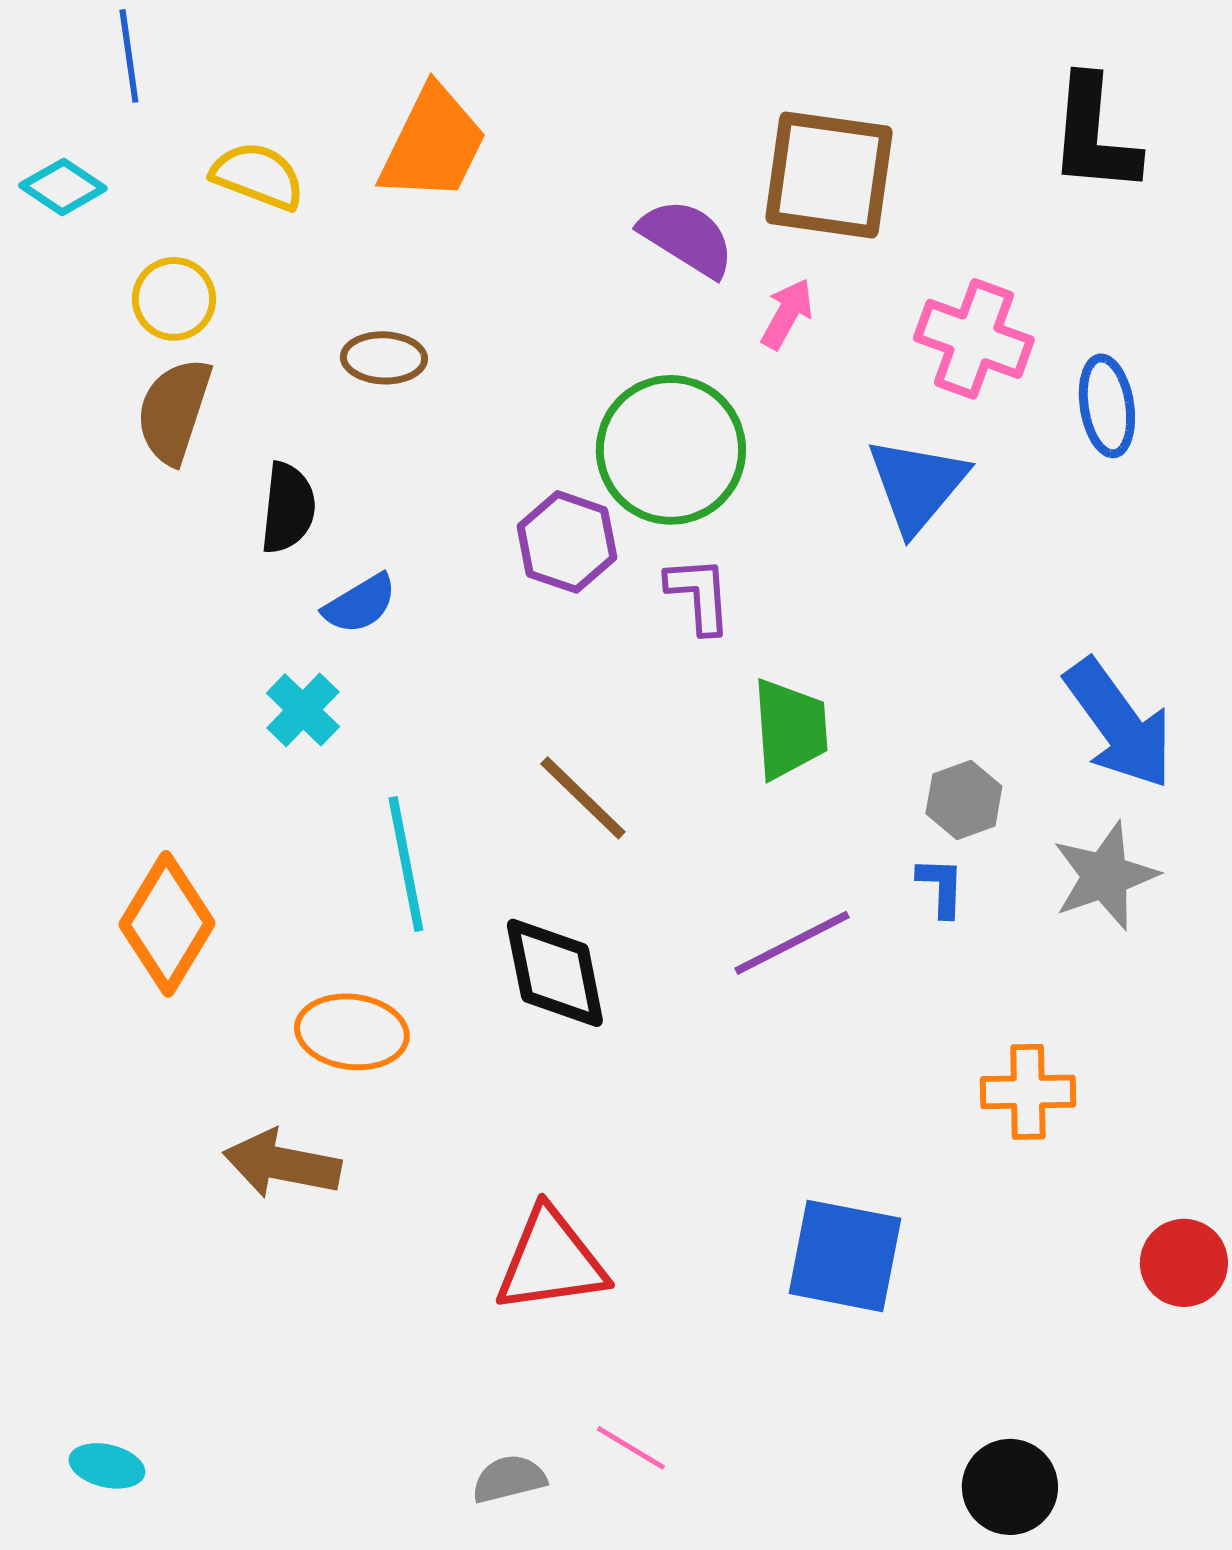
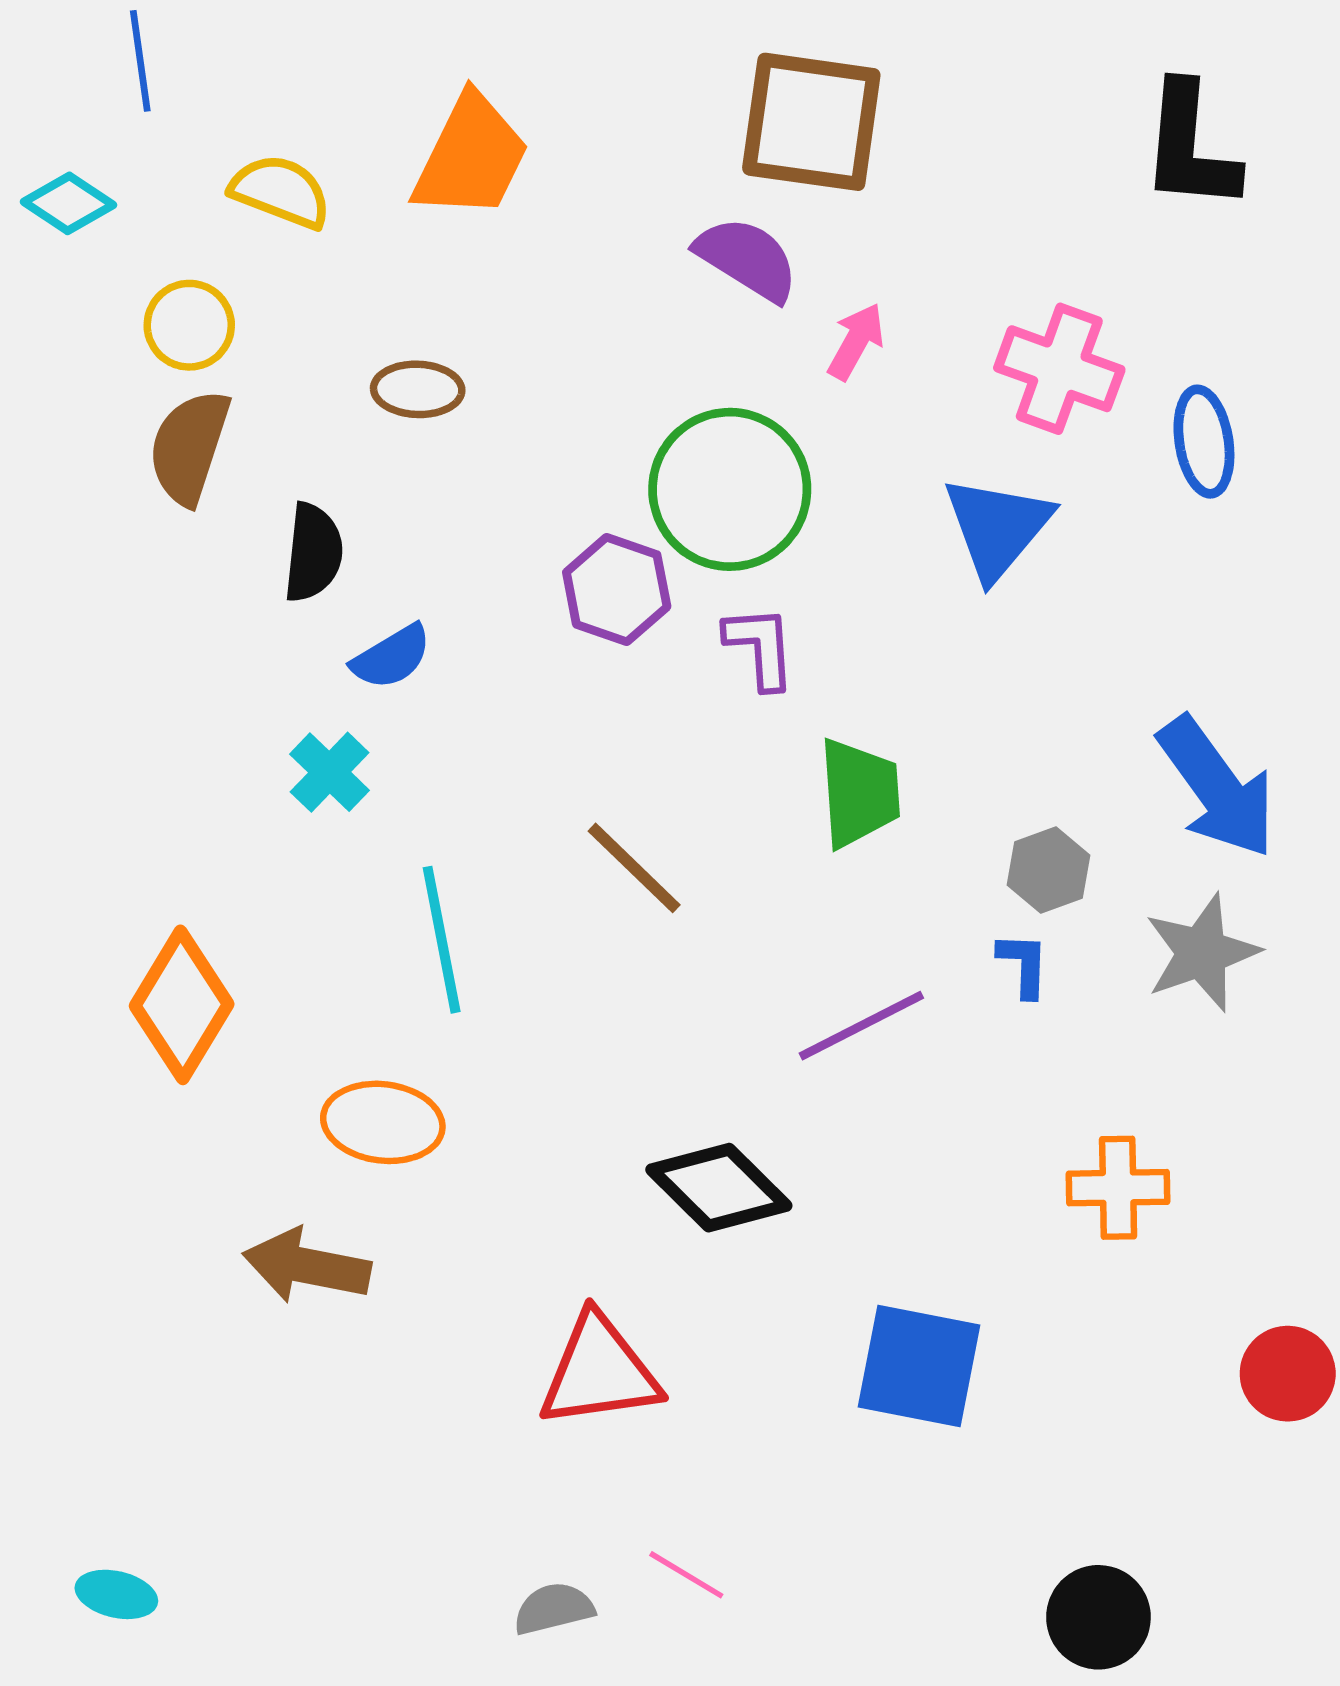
brown square: (829, 175) -> (811, 122), moved
black diamond: (555, 973) -> (719, 1188), moved, turned -34

